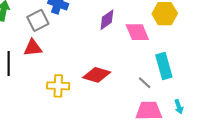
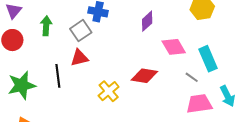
pink diamond: (137, 32) -> (174, 47), moved
yellow cross: (58, 86) -> (109, 91), turned -35
cyan arrow: (179, 107) -> (228, 96), size x1.5

